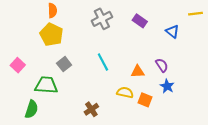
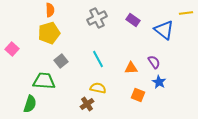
blue triangle: (172, 31) -> (164, 30), size x1.5
yellow pentagon: (51, 35) -> (49, 33), turned 30
pink square: (18, 65) -> (12, 49), moved
yellow semicircle: (125, 92) -> (98, 88), moved

